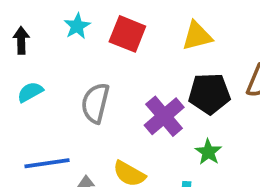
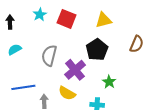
black pentagon: (209, 94) -> (97, 50), moved, turned -30
purple cross: (164, 116) -> (75, 70), moved

